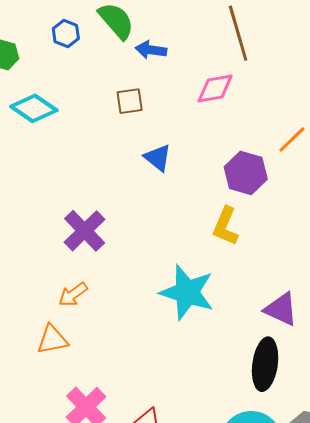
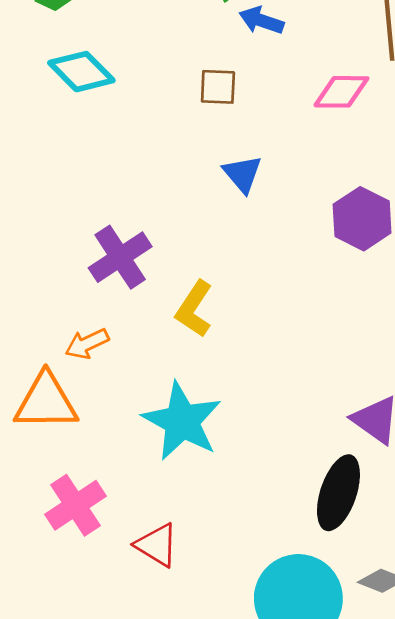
yellow L-shape: (226, 226) -> (194, 309), moved
cyan star: (187, 292) -> (182, 421), moved
orange triangle: (52, 340) -> (46, 402), size x1.4

